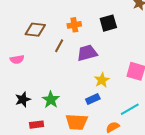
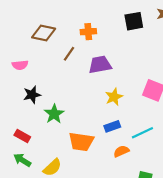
black square: (108, 23) -> (134, 21), moved
black star: (23, 99) -> (32, 95), moved
blue rectangle: (93, 99) -> (112, 126), moved
red rectangle: (37, 125) -> (22, 136), moved, turned 32

